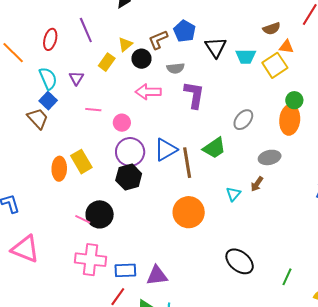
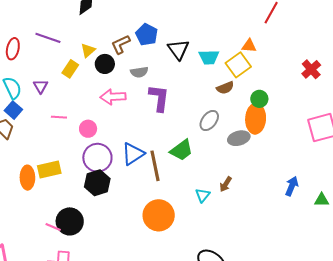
brown semicircle: (272, 29) -> (225, 88), moved
purple line: (86, 30) -> (48, 38), turned -45
gray ellipse: (270, 157) -> (239, 138), moved
yellow rectangle: (81, 162) -> (49, 169), turned -70

